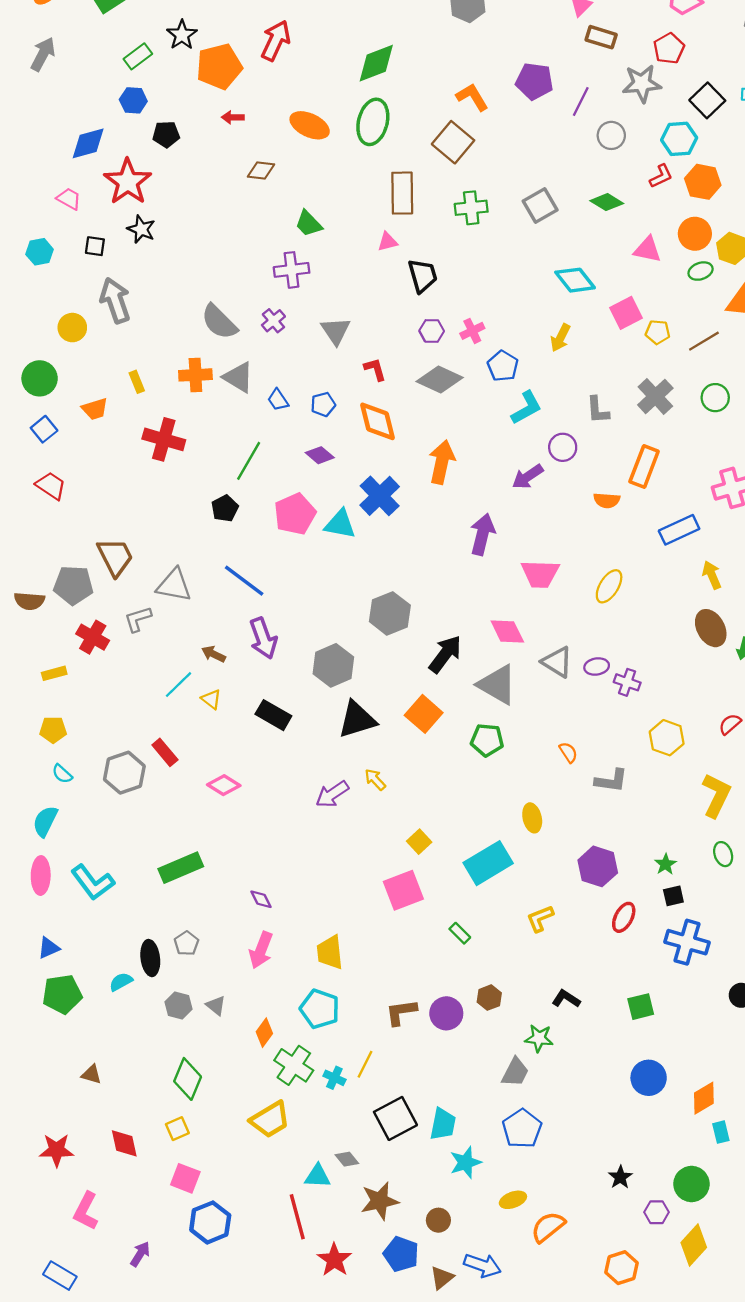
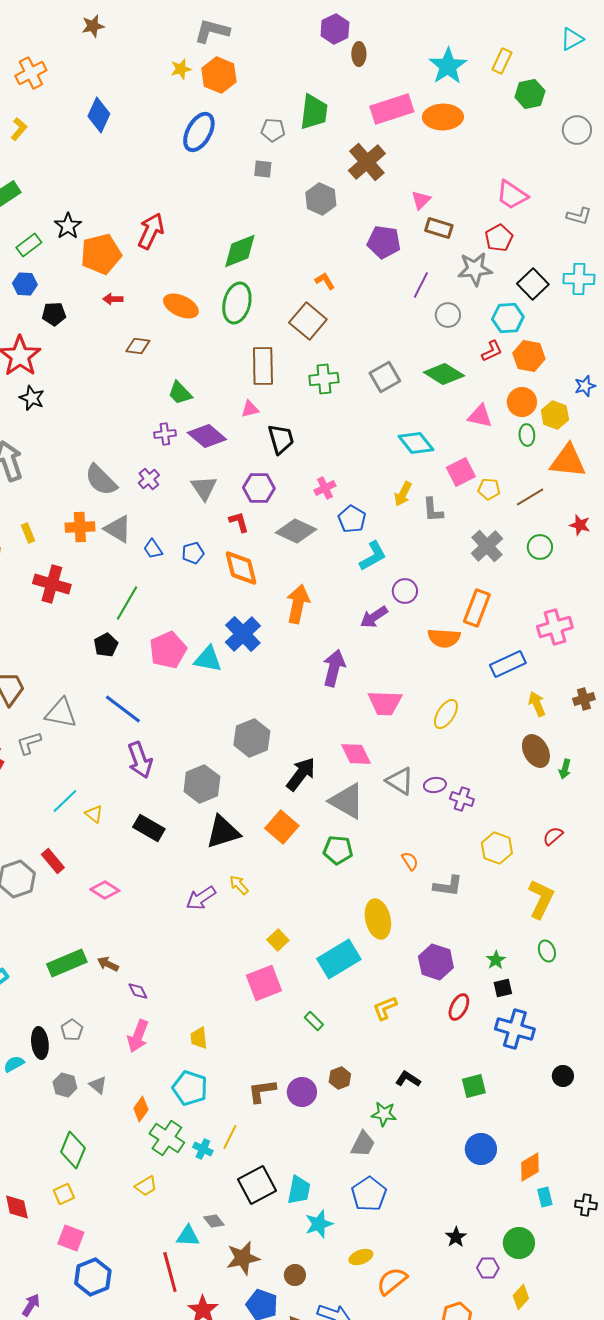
purple pentagon: (534, 81) -> (384, 242), moved
orange L-shape: (472, 97) -> (325, 281), size x0.7
green diamond: (607, 202) -> (444, 374), size x1.4
purple cross: (292, 270) -> (165, 434), size x0.7
green ellipse: (701, 271) -> (527, 435), turned -75
purple hexagon: (432, 331) -> (259, 488), moved, size x1.4
gray L-shape: (598, 410) -> (433, 510), moved
purple diamond: (320, 455) -> (207, 436), moved, size x1.5
orange semicircle: (607, 500) -> (444, 638), size x1.4
brown arrow: (214, 654) -> (108, 964), moved
yellow ellipse: (532, 818) -> (378, 919), size x1.5
yellow trapezoid: (330, 952) -> (199, 1038), size x0.7
yellow trapezoid: (270, 1120) -> (146, 1186), size x0.6
yellow diamond: (694, 1245) -> (521, 1297), size x0.7

